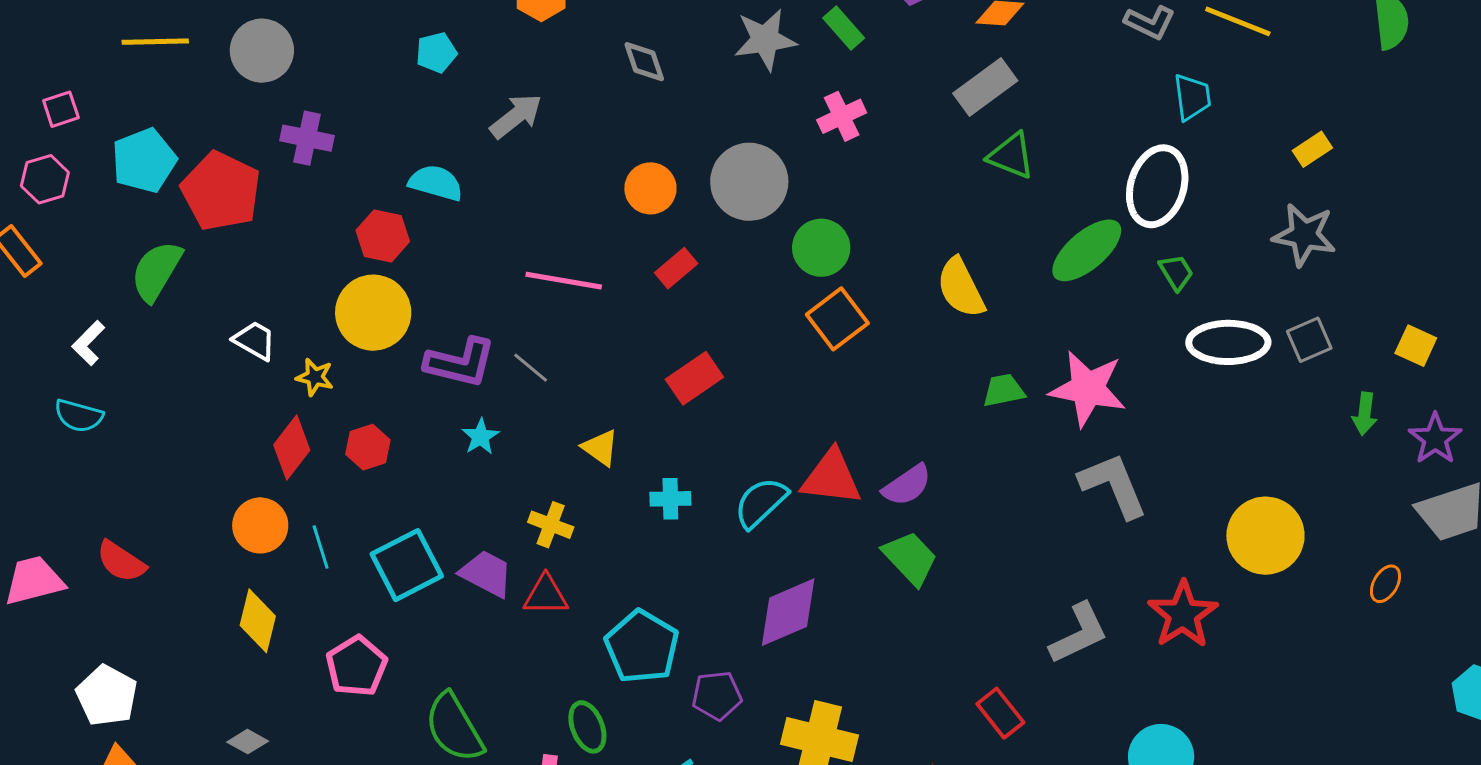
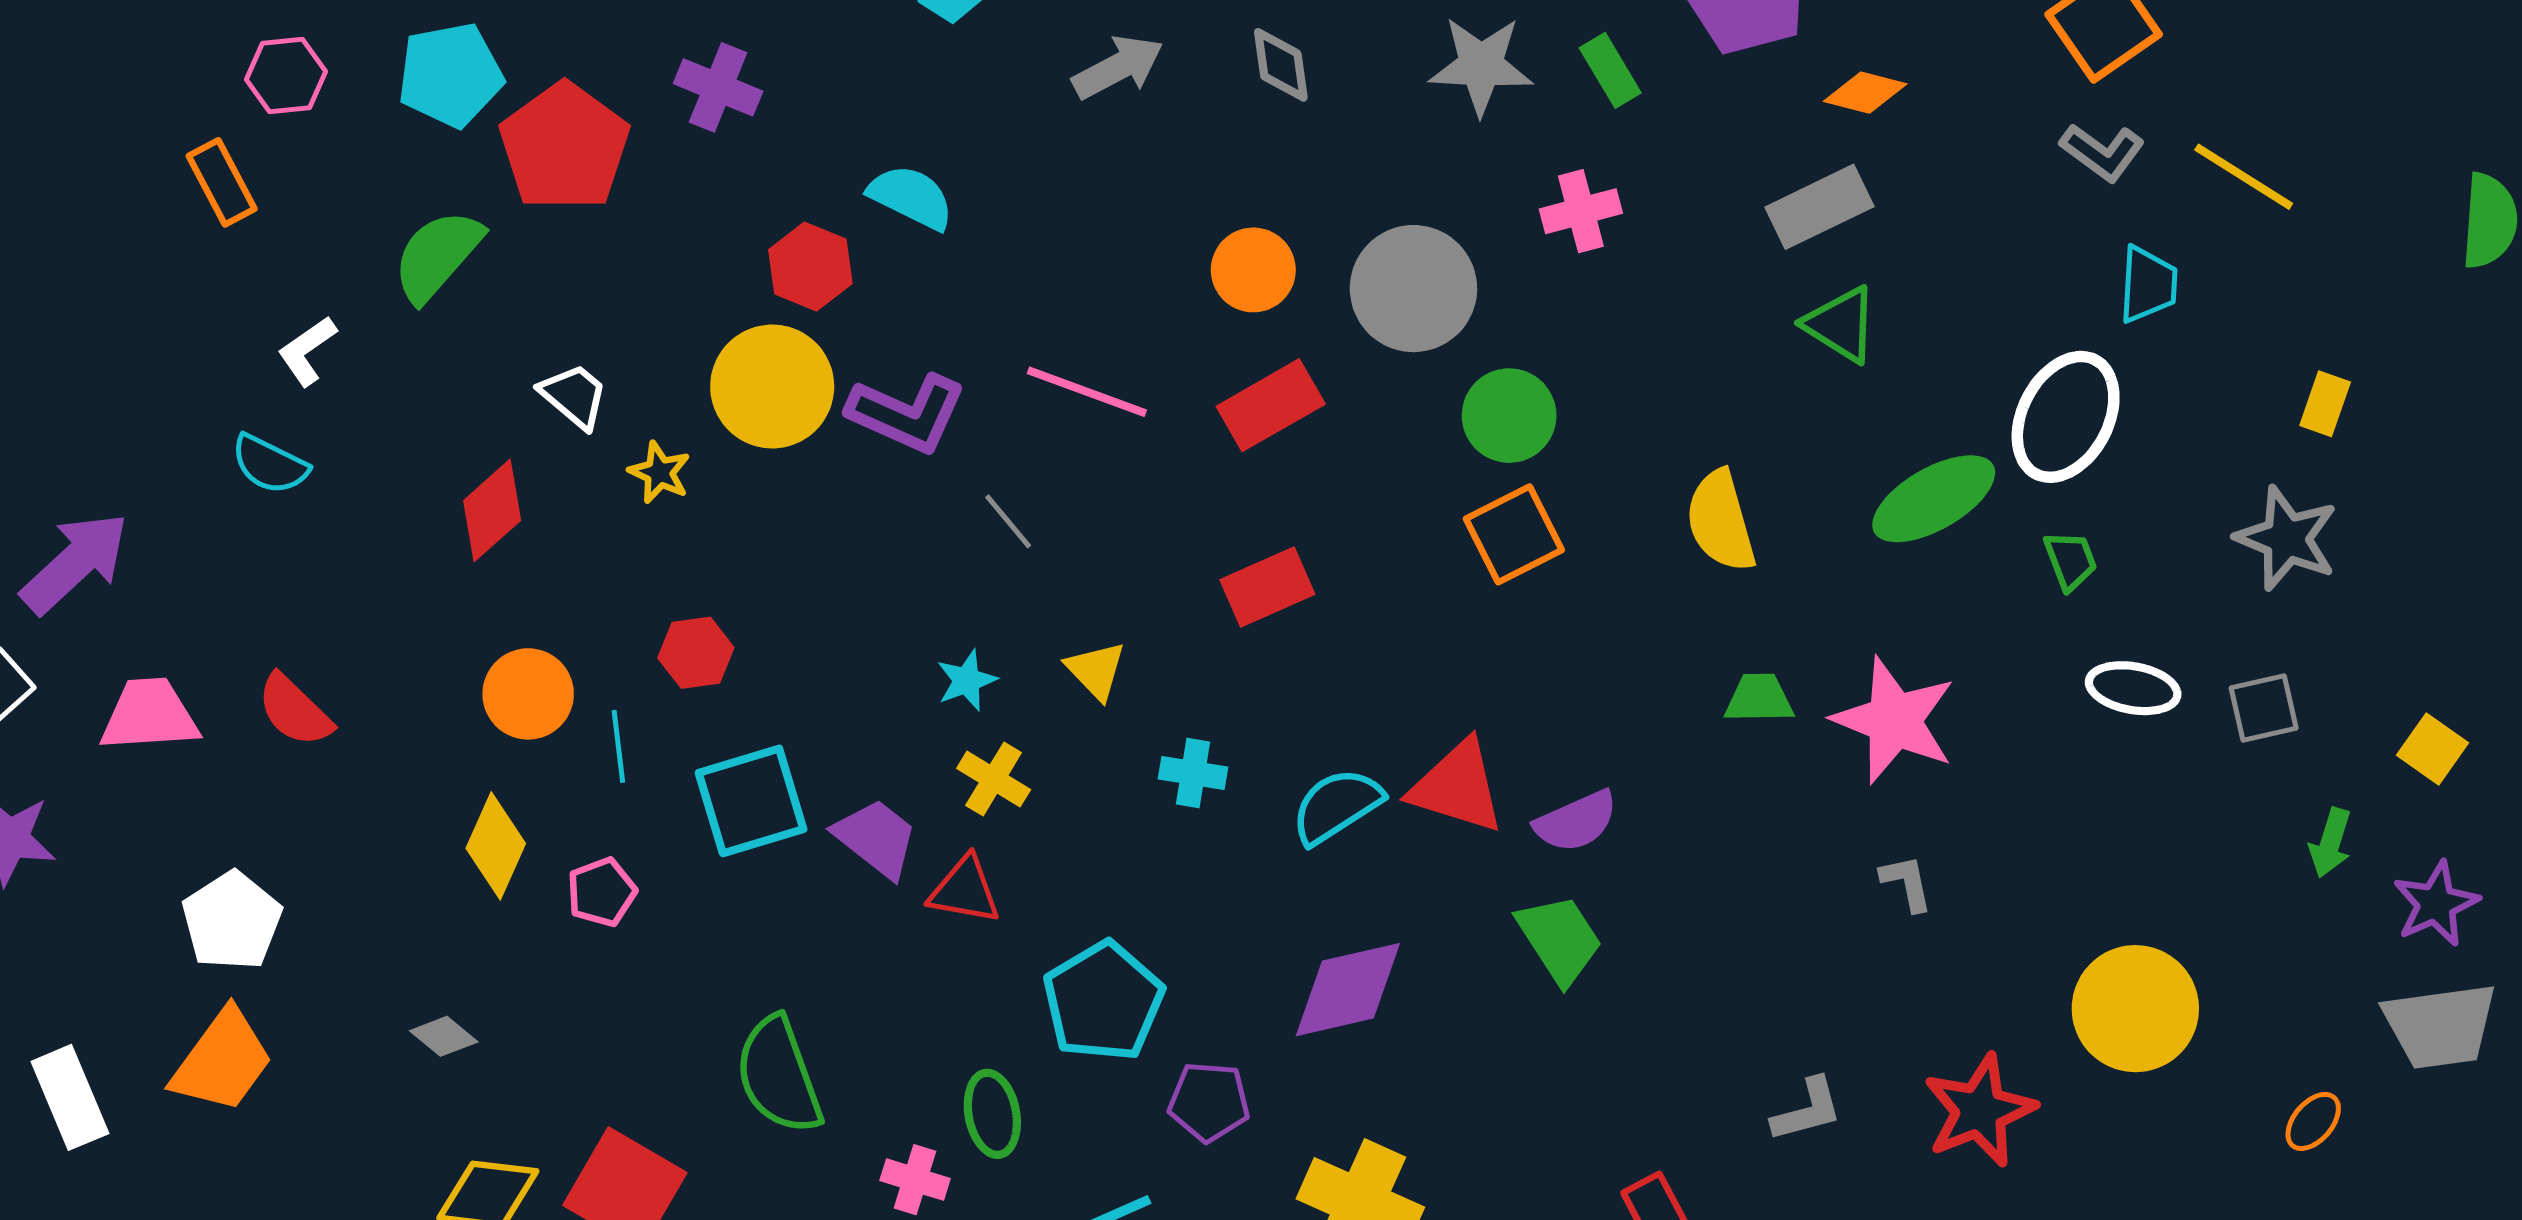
gray arrow: (516, 116) -> (1118, 67), moved
yellow rectangle: (1312, 149) -> (2325, 404), turned -48
red rectangle: (676, 268) -> (1271, 405), size x1.5
white ellipse: (1228, 342) -> (2133, 688), size x0.7
purple L-shape: (460, 363) -> (907, 413), moved
cyan star: (480, 437) -> (967, 680), moved
red hexagon: (368, 447) -> (696, 653), moved
red diamond: (292, 448) -> (492, 510), moved
gray L-shape: (1113, 485) -> (1907, 883), size x0.5
gray L-shape: (1079, 634) -> (1807, 1110), size x0.7
pink pentagon: (357, 666) -> (602, 892), moved, size x0.7

